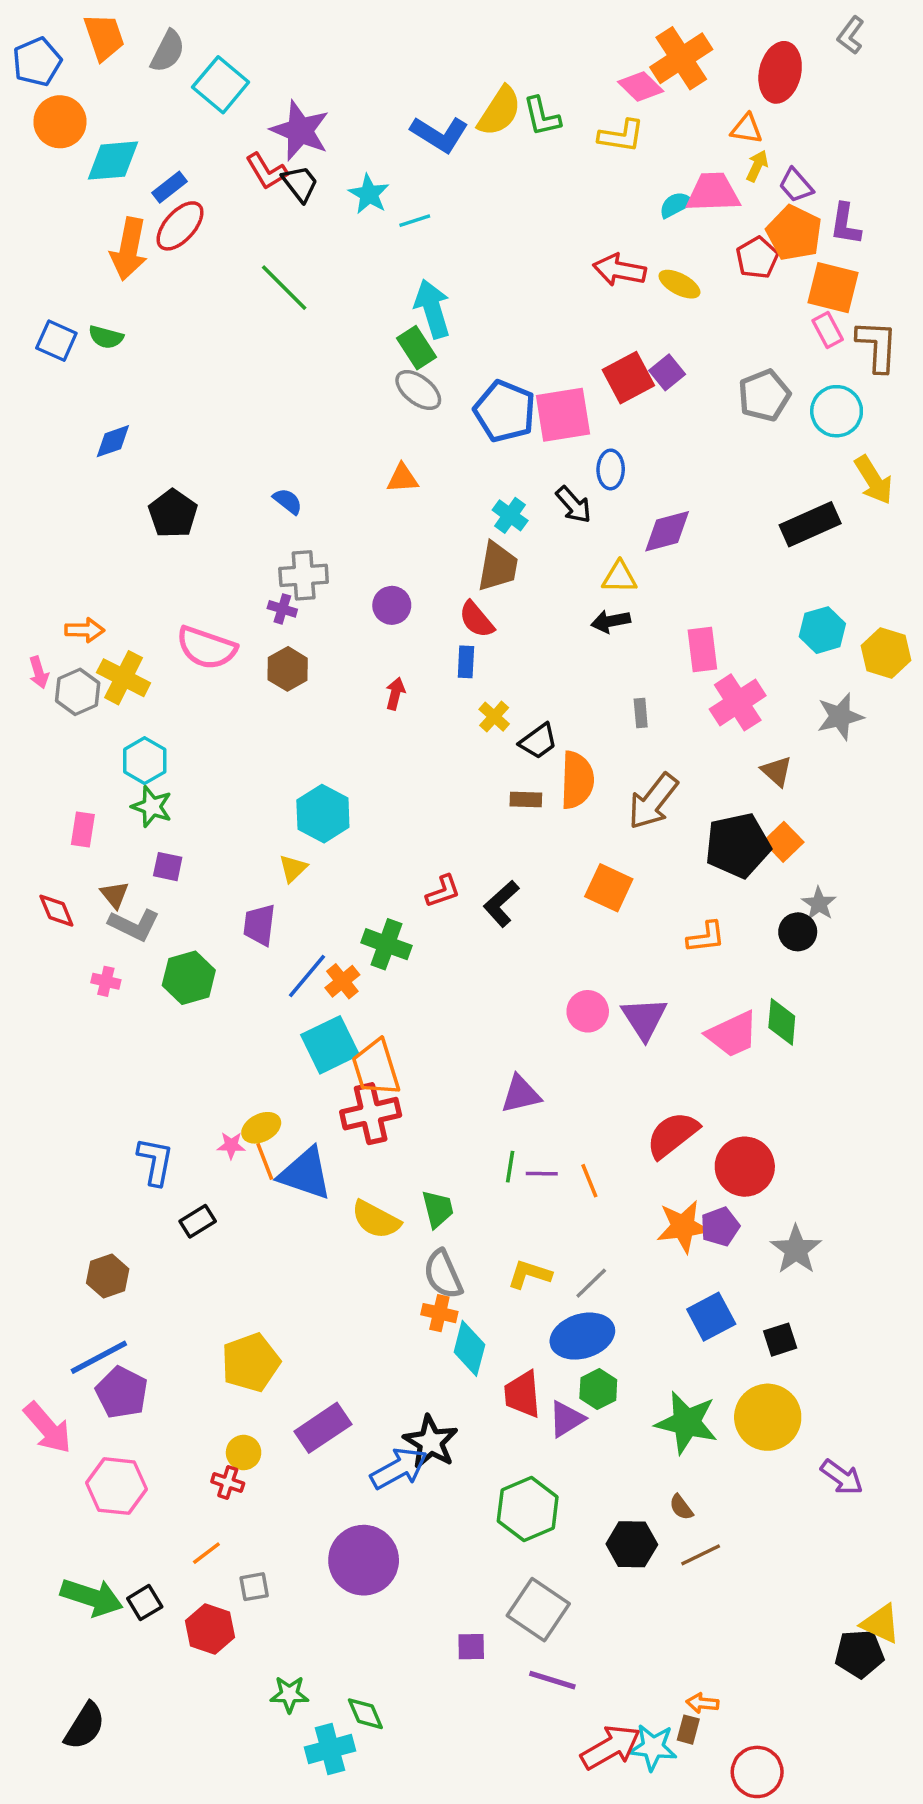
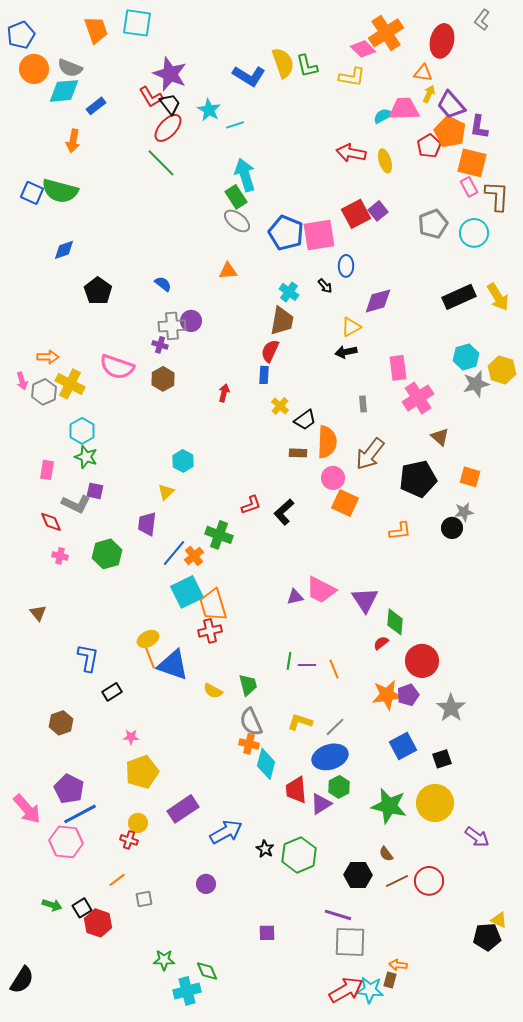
orange trapezoid: (104, 37) -> (96, 30), moved
gray semicircle: (168, 51) -> (70, 68), moved, turned 85
cyan square: (221, 85) -> (137, 23), moved, turned -32
yellow semicircle: (499, 111) -> (283, 63), turned -52
purple trapezoid: (796, 185) -> (451, 105), size x1.4
red ellipse: (180, 226) -> (168, 128), moved
orange arrow: (129, 249) -> (73, 141), size x0.7
yellow ellipse: (679, 284) -> (385, 161), turned 45
green semicircle: (106, 337) -> (60, 191), size x1.8
yellow arrow: (874, 480) -> (498, 297), moved
black arrow: (574, 505) -> (325, 286), size x0.7
yellow triangle: (619, 577) -> (351, 327), turned -30
purple circle: (392, 605) -> (191, 321), moved
red semicircle: (477, 619) -> (270, 351), turned 65
gray star: (840, 717) -> (476, 384), moved
cyan hexagon: (323, 814) -> (183, 461), size x0.7
orange square: (784, 842) -> (470, 477), moved, turned -30
brown triangle: (115, 895) -> (38, 613), moved
gray star: (819, 904) -> (464, 512), turned 30
red diamond: (56, 911) -> (51, 522), moved
gray L-shape: (134, 925) -> (76, 504), moved
pink circle: (588, 1011) -> (333, 478), moved
purple triangle: (644, 1018) -> (365, 600), moved
green diamond: (782, 1022) -> (395, 622), moved
pink trapezoid: (732, 1034) -> (321, 590), moved, turned 52
purple triangle: (521, 1094) -> (295, 597), moved, size x0.7
red cross: (371, 1114) -> (210, 631), size x0.7
red semicircle: (672, 1135) -> (381, 643), size x0.5
pink star: (231, 1145) -> (131, 737), moved
yellow semicircle: (376, 1220) -> (213, 691), size x0.7
blue line: (99, 1357) -> (80, 814), moved
black star: (431, 1442) -> (265, 849), moved, size x0.6
purple circle: (364, 1560) -> (206, 884), size x0.5
green arrow: (92, 1597) -> (52, 905), size x0.6
gray square: (538, 1610) -> (350, 942), moved, turned -32
yellow triangle: (881, 1624) -> (499, 920), size x0.7
red hexagon: (210, 1629) -> (98, 923), moved
purple line: (552, 1680) -> (338, 915), moved
black semicircle: (85, 1726) -> (22, 980), moved
red circle: (757, 1772) -> (429, 881), moved

